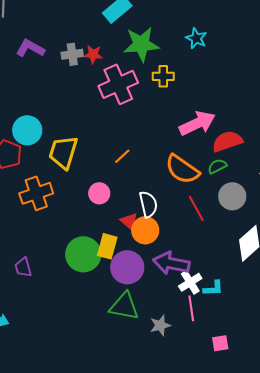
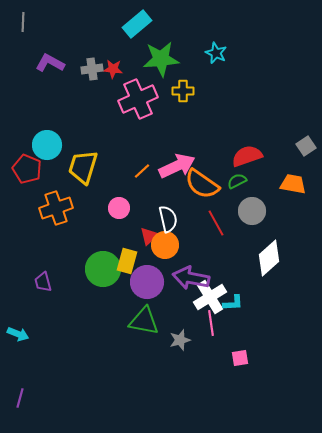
pink arrow: (197, 123) -> (177, 166), moved
red triangle: (129, 221) -> (149, 236), turned 36
white cross: (190, 282) -> (210, 297), size x1.4

